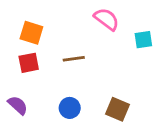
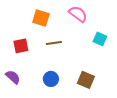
orange square: (31, 33) -> (41, 18), moved
cyan square: (143, 40) -> (100, 39), moved, turned 32

